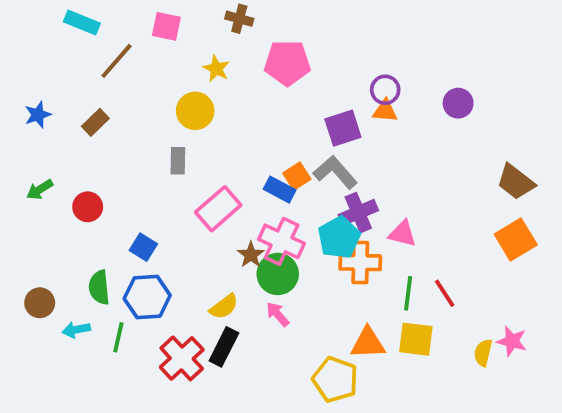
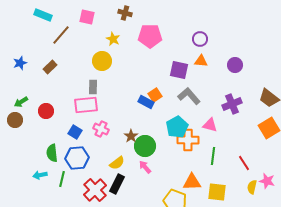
purple circle: (385, 90) -> (200, 39), moved
purple circle: (458, 103) -> (235, 65), moved
purple square: (343, 128) -> (179, 70), turned 30
gray L-shape: (335, 172) -> (189, 96), moved
pink rectangle: (218, 209) -> (86, 105), moved, turned 35
purple cross: (358, 213) -> (232, 104), moved
pink cross: (282, 241) -> (101, 129), moved, size x0.7
red line: (445, 293) -> (244, 163), moved
brown circle: (40, 303) -> (15, 120), moved
yellow square: (416, 339) -> (217, 192), moved

